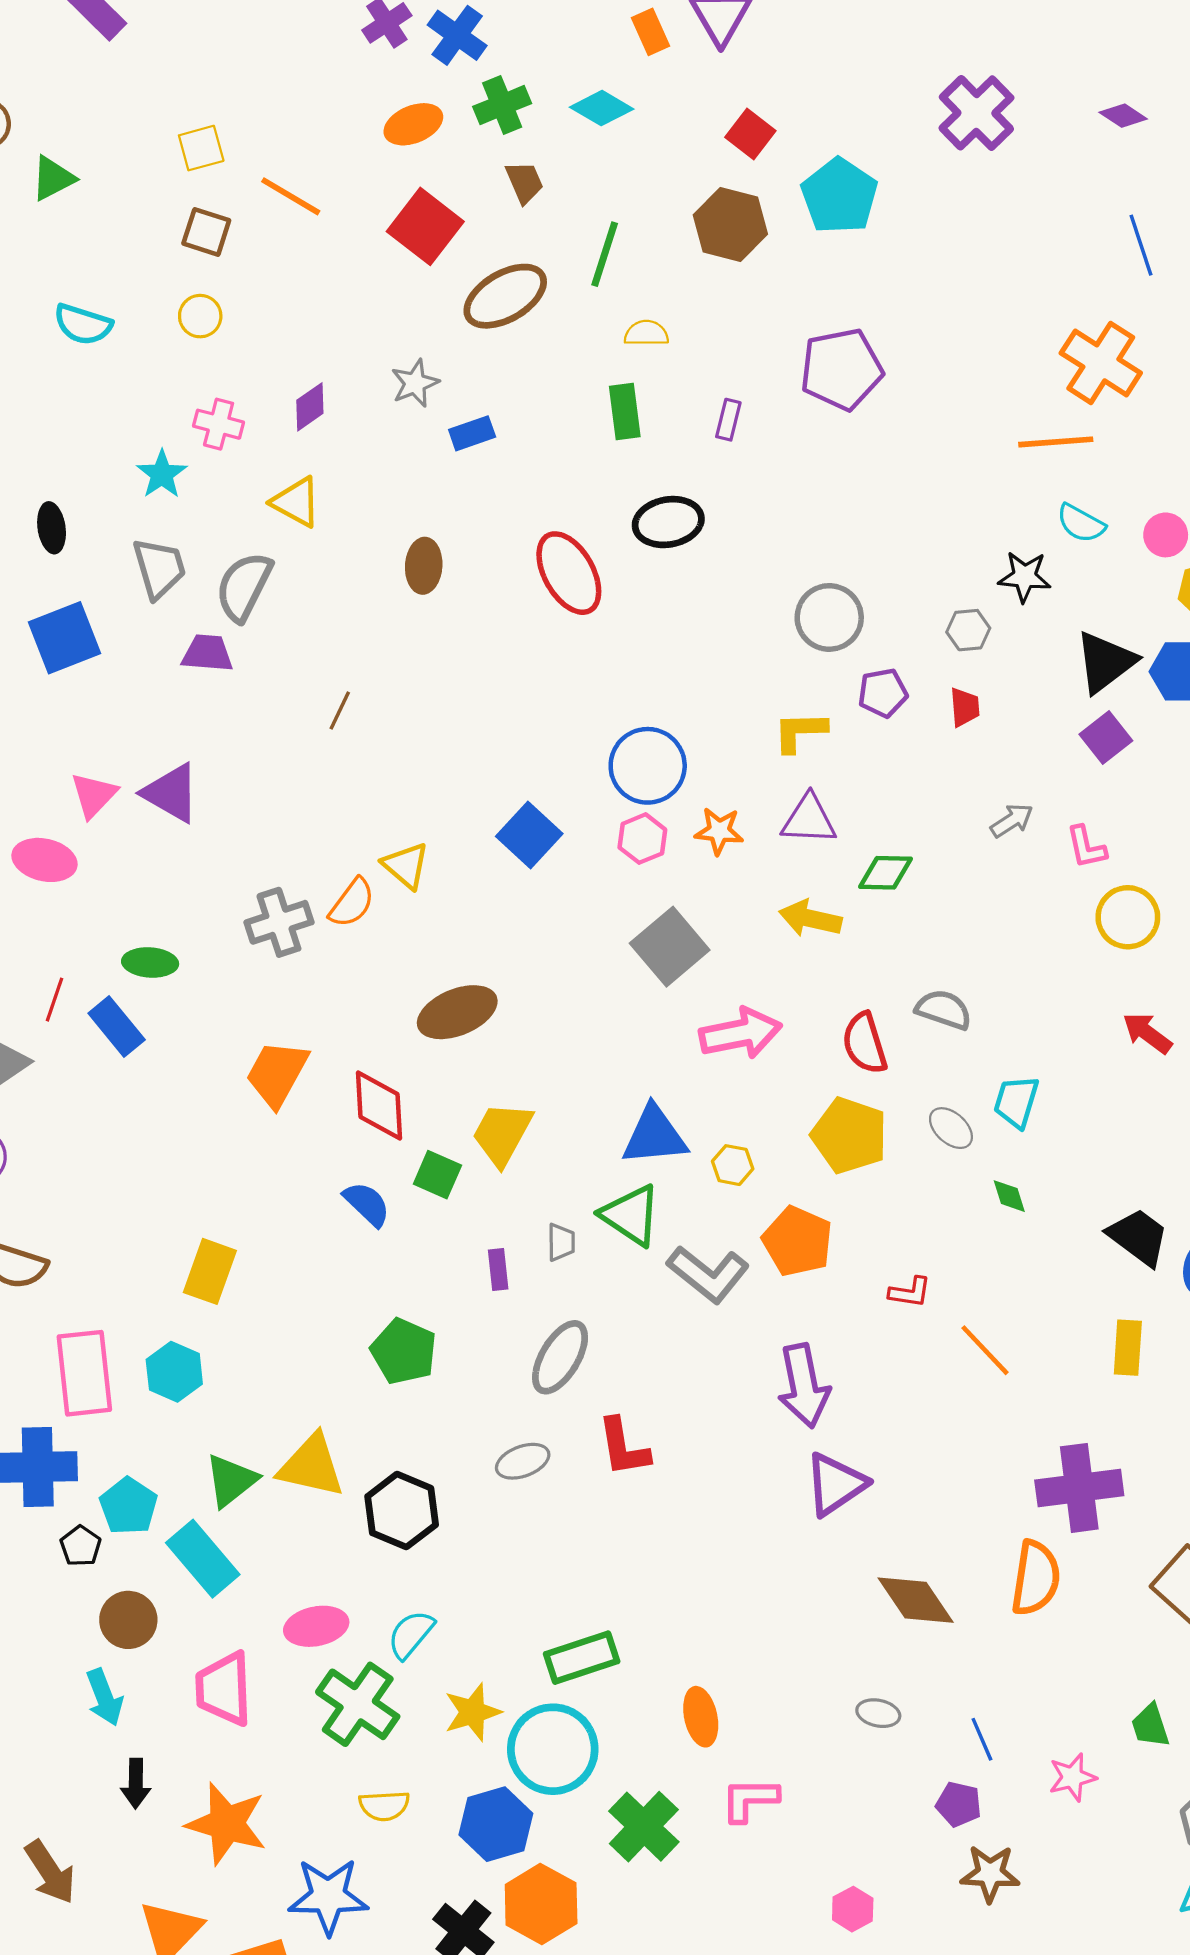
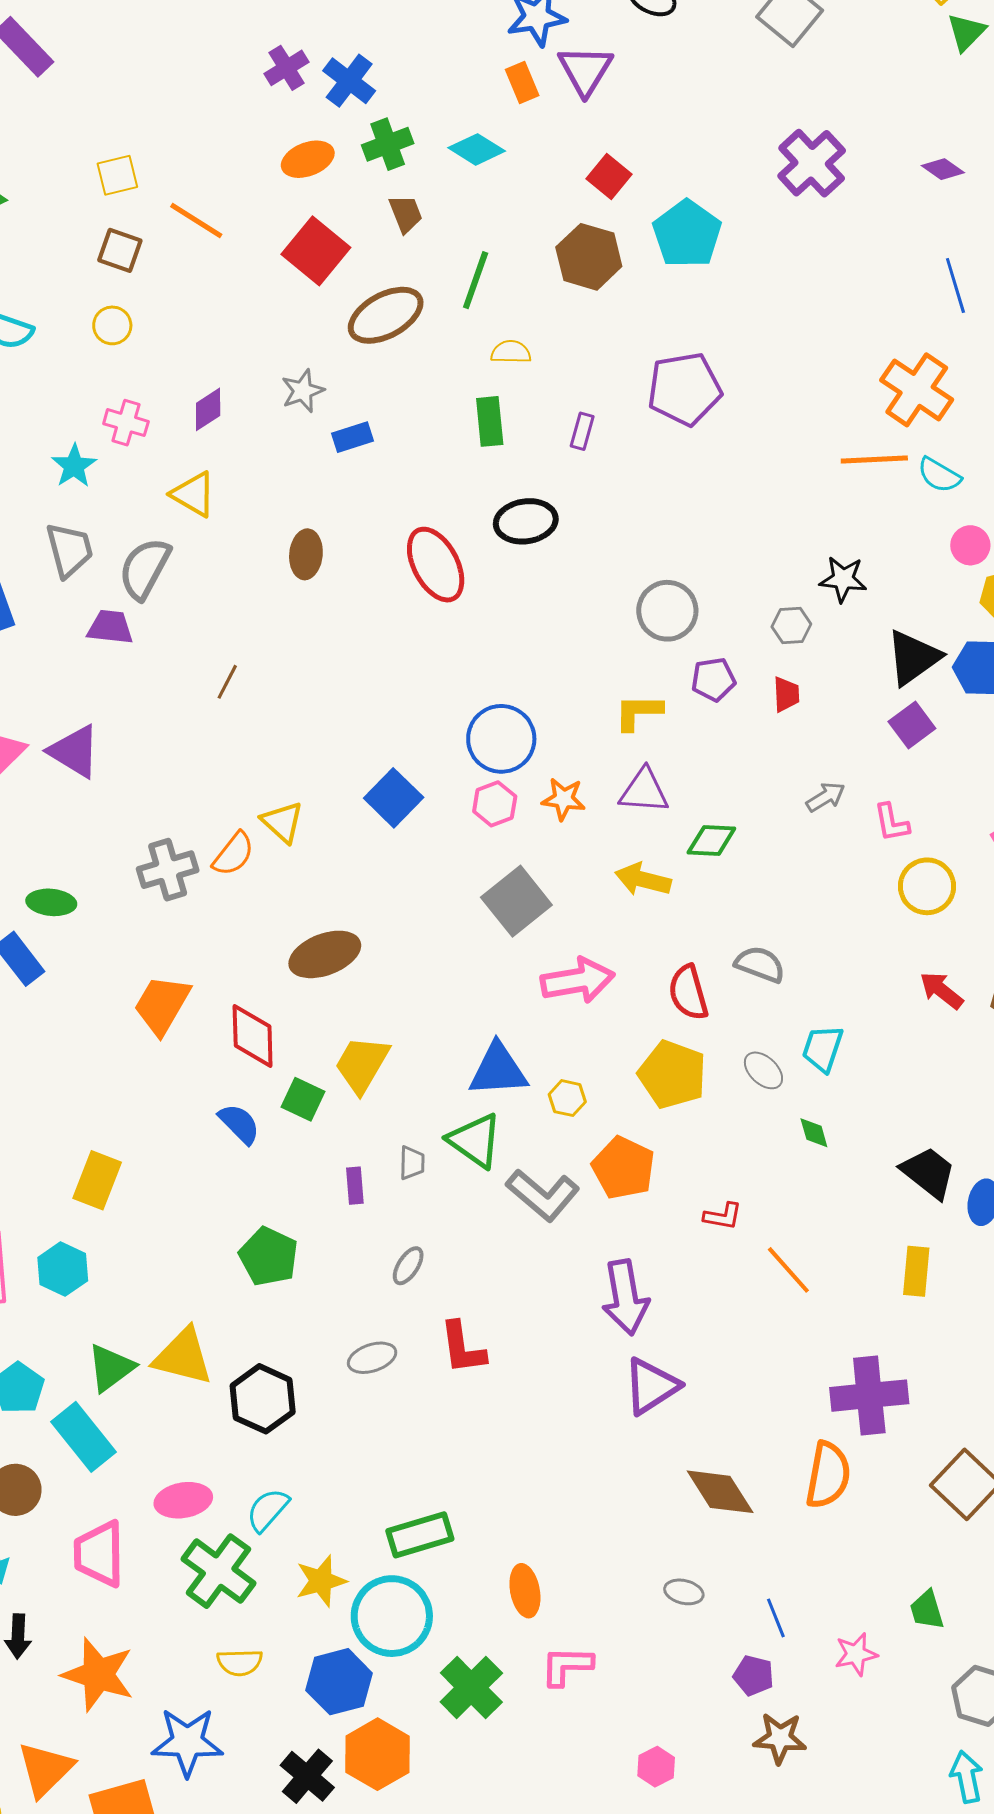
cyan semicircle: (1081, 523) -> (939, 475), moved
gray ellipse: (560, 1357) -> (408, 1266), size x0.6

